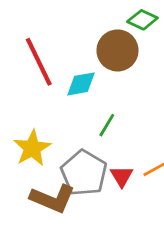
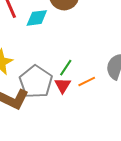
green line: (107, 125) -> (66, 68), moved

